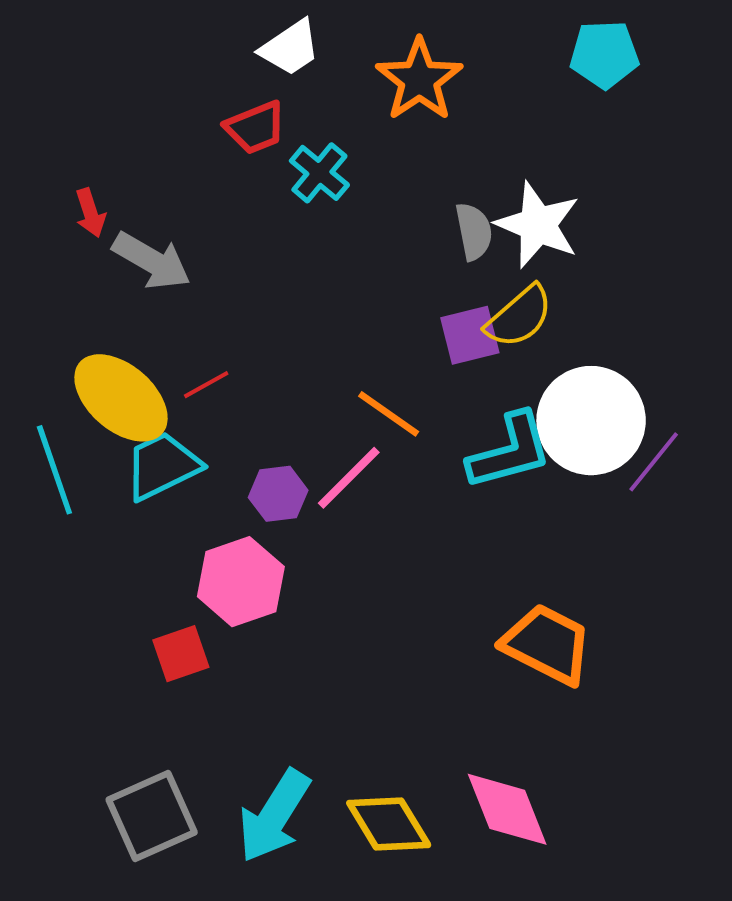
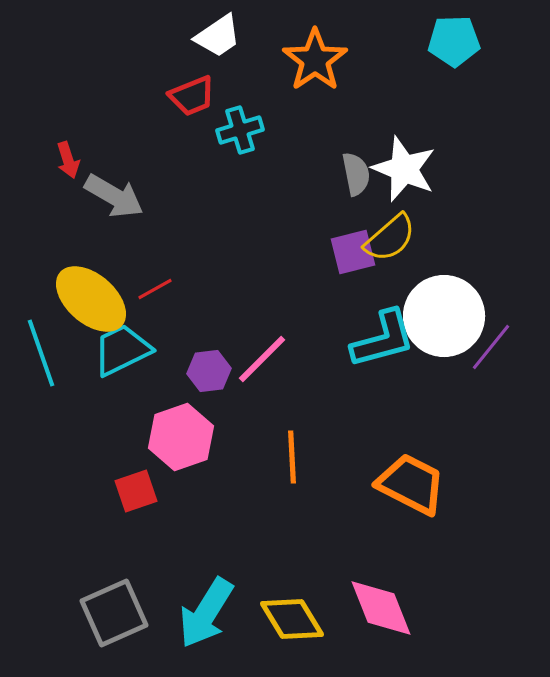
cyan cross: (319, 173) -> (240, 130), turned 33
orange line: (389, 414) -> (292, 457), moved, turned 52

